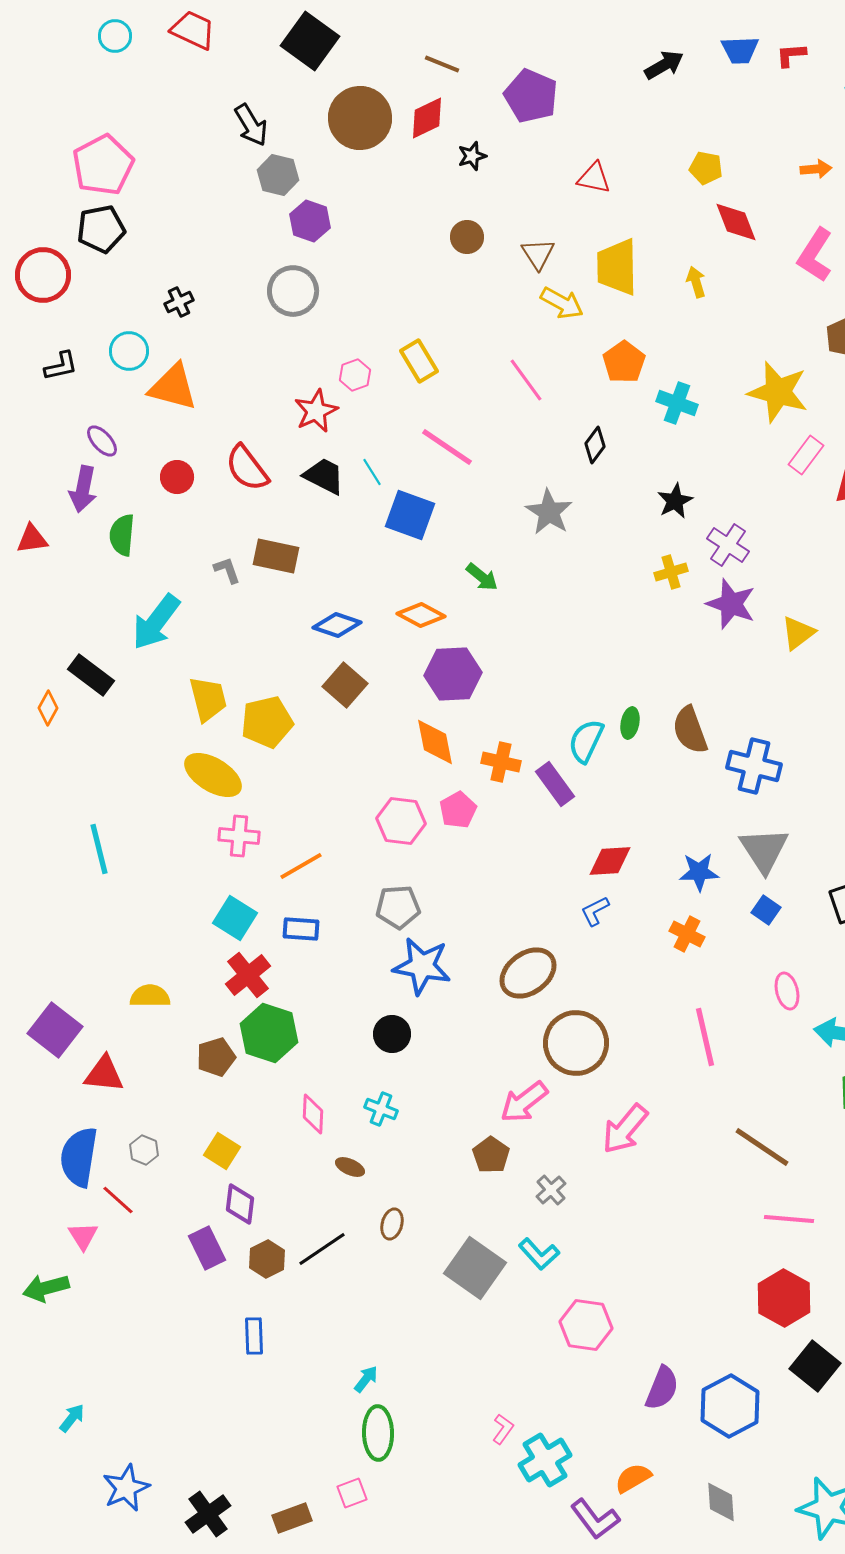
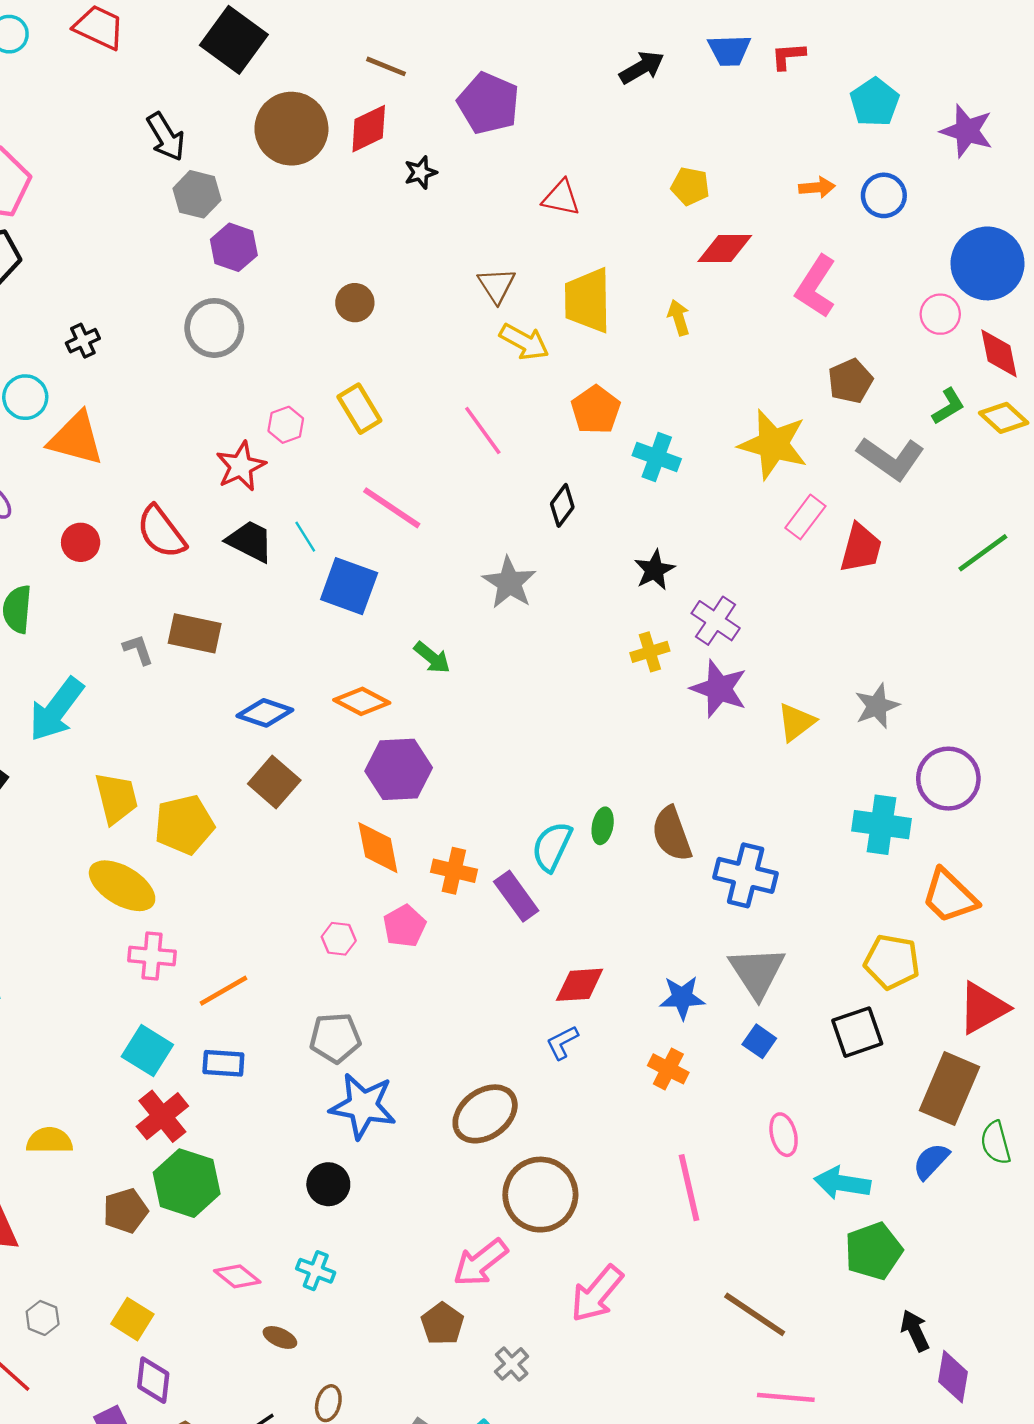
red diamond: (736, 222) -> (725, 248), turned -69
brown circle: (467, 237) -> (355, 303), moved
pink hexagon: (401, 821) -> (339, 939), size x0.6
pink diamond: (313, 1114) -> (237, 1276), turned -54

